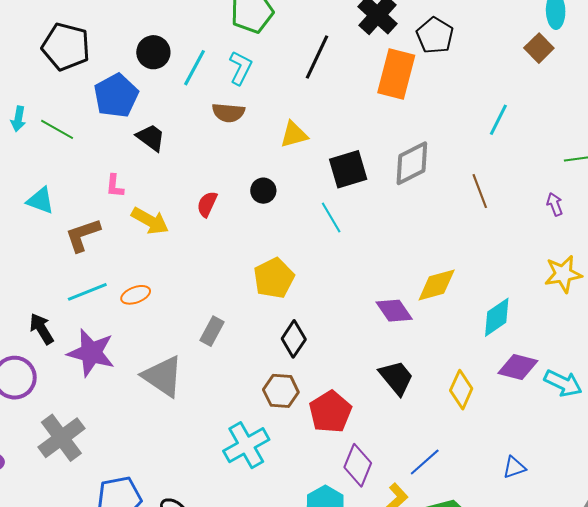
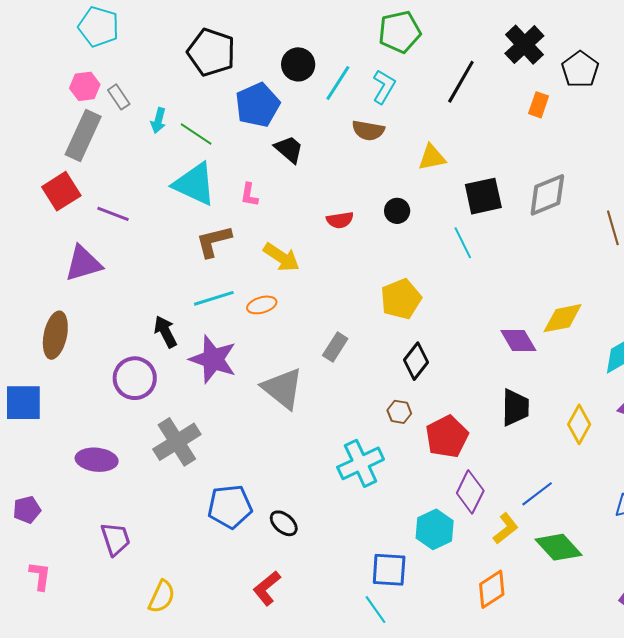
orange rectangle: (396, 74) -> (539, 105), size x0.5
cyan triangle: (40, 201) -> (194, 184), moved, size x1.6
red semicircle: (207, 204) -> (340, 220), turned -128
yellow arrow: (150, 221) -> (281, 257), moved
black trapezoid: (396, 378) -> (515, 408), turned 36
brown hexagon: (281, 391) -> (399, 412), size x0.7

